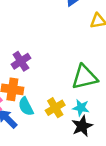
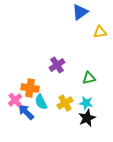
purple cross: (21, 61) -> (57, 65), moved
green triangle: (85, 77) -> (89, 78), size x0.6

